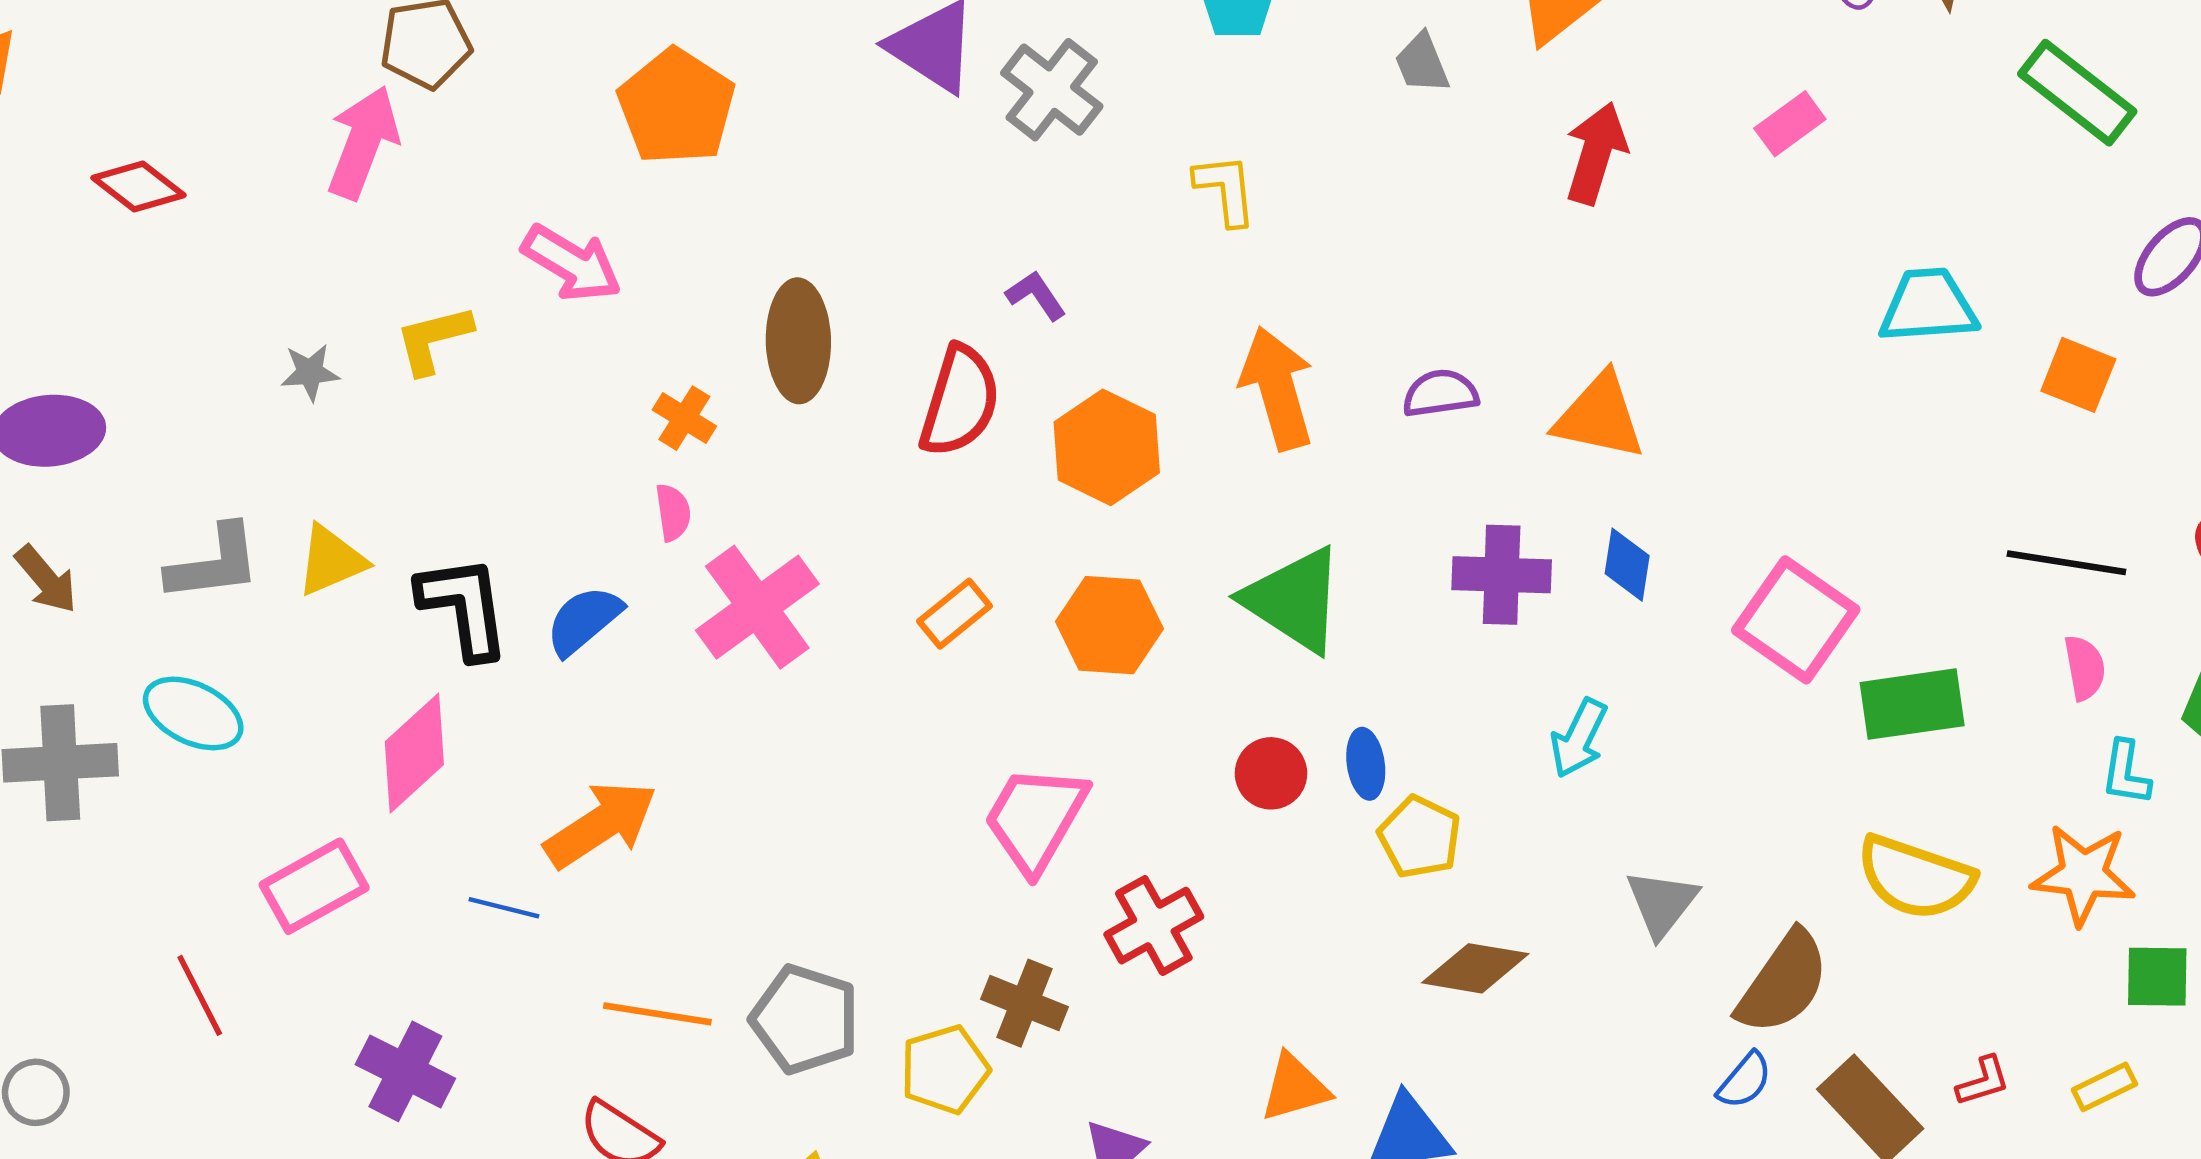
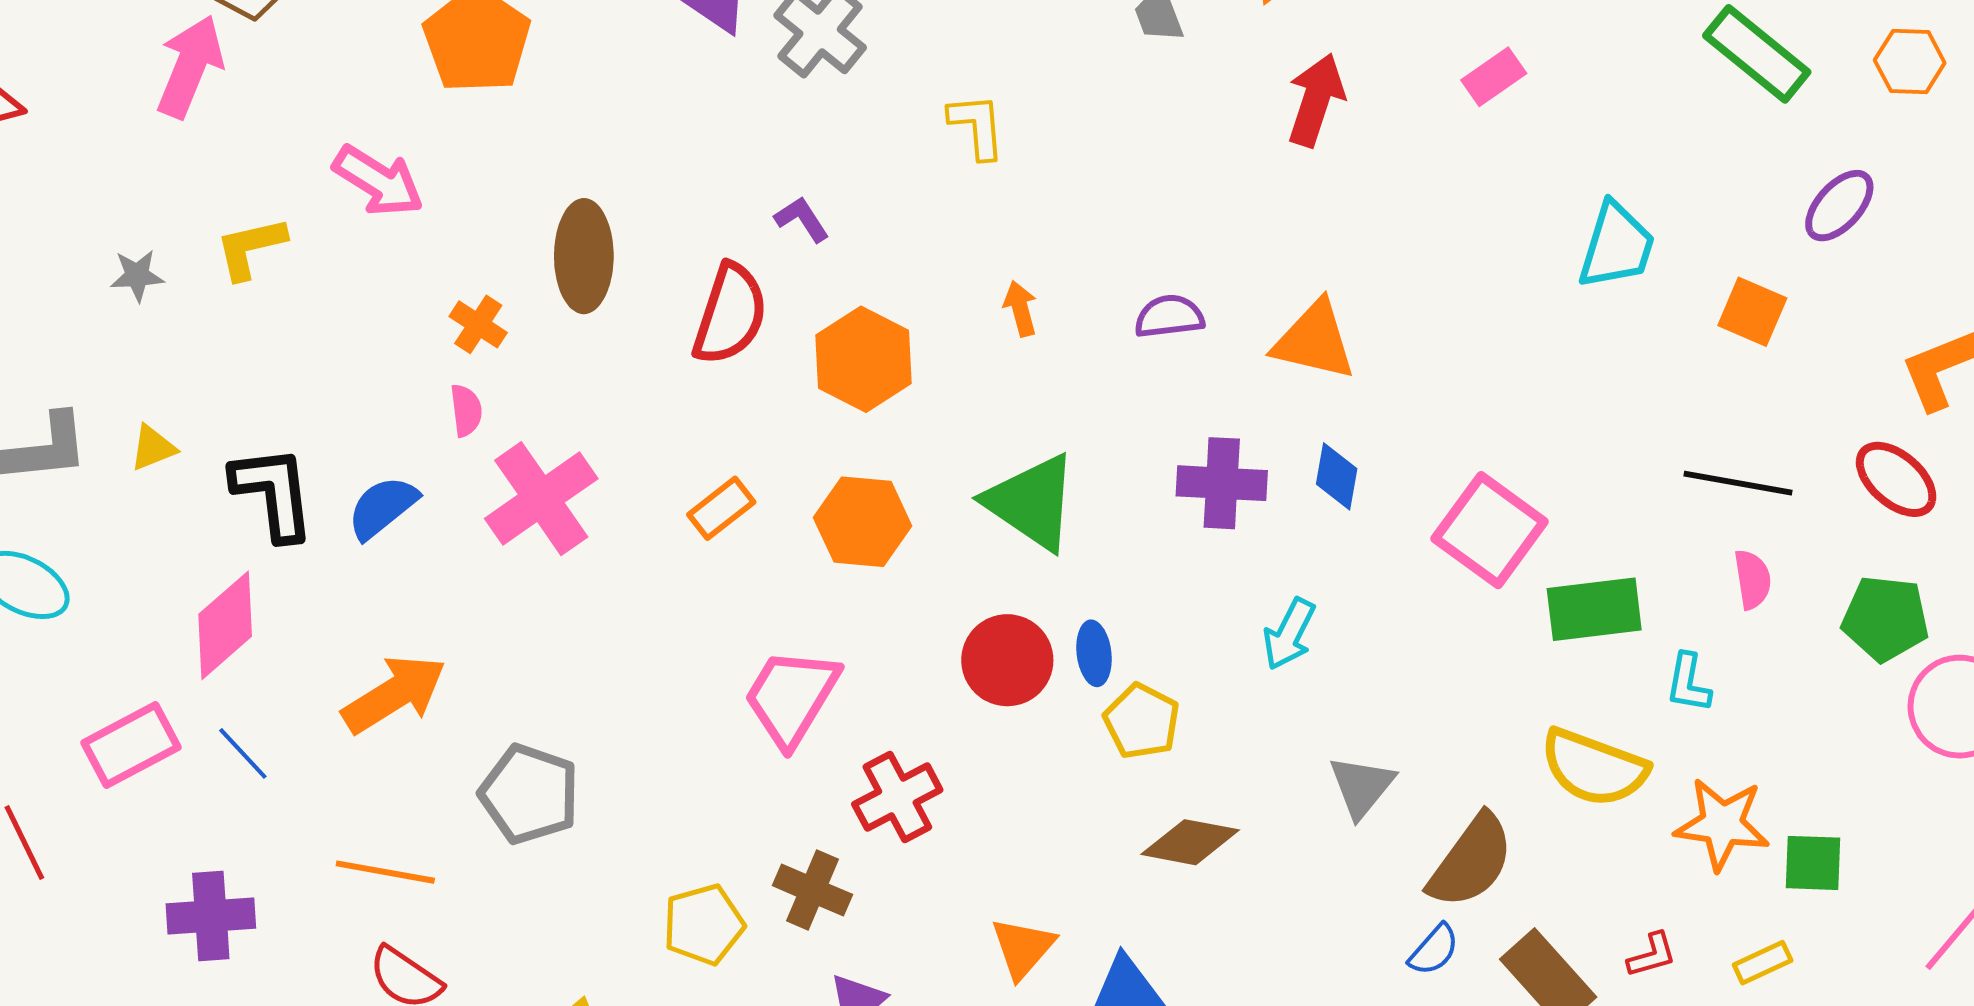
cyan trapezoid: (1928, 306) -> (1617, 246), turned 110
orange arrow: (1277, 388) -> (1020, 309), size x0.5
yellow triangle: (331, 561) -> (153, 448), size x0.7
red circle: (1271, 773) -> (1007, 660), size x1.4
cyan L-shape: (2126, 773) -> (1688, 683), moved
orange star: (2083, 874) -> (1722, 824), moved
blue line: (504, 908) -> (243, 753), moved, turned 32
brown cross: (1024, 1003) -> (812, 890), moved
orange line: (657, 1014) -> (385, 872), moved
gray pentagon: (805, 1019) -> (529, 794), moved
purple cross: (405, 1071) -> (211, 916), turned -32
orange triangle: (1295, 1088) -> (1023, 948), turned -34

